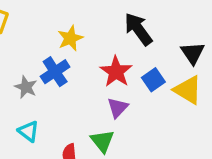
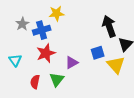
black arrow: (138, 29) -> (109, 26), moved
red star: (116, 72) -> (46, 53), moved
gray star: (26, 87) -> (22, 24), moved

